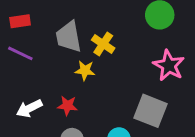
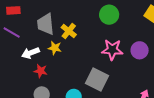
pink star: (169, 65) -> (112, 50), turned -30
white arrow: (29, 108) -> (31, 53), moved

